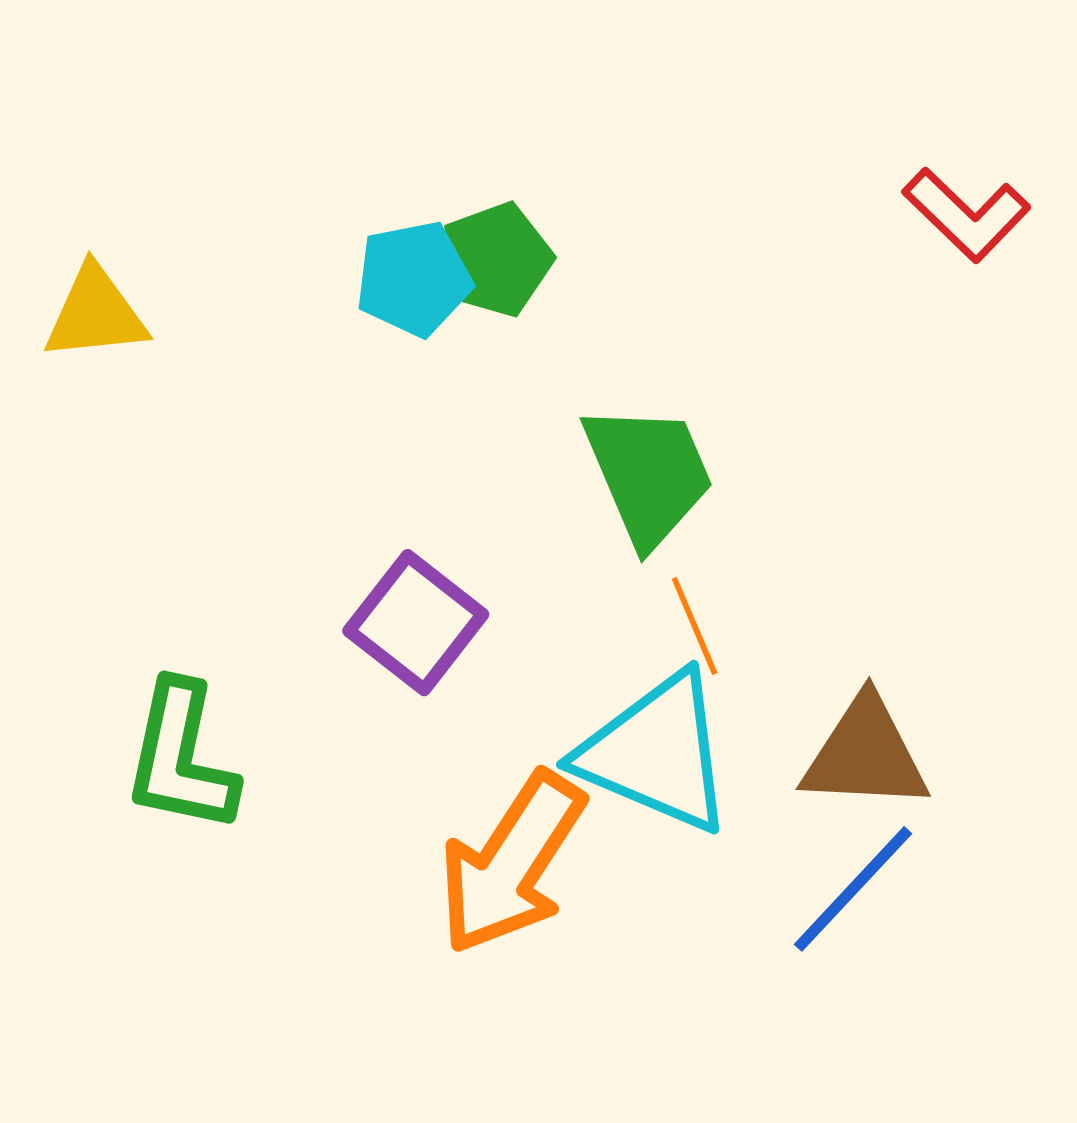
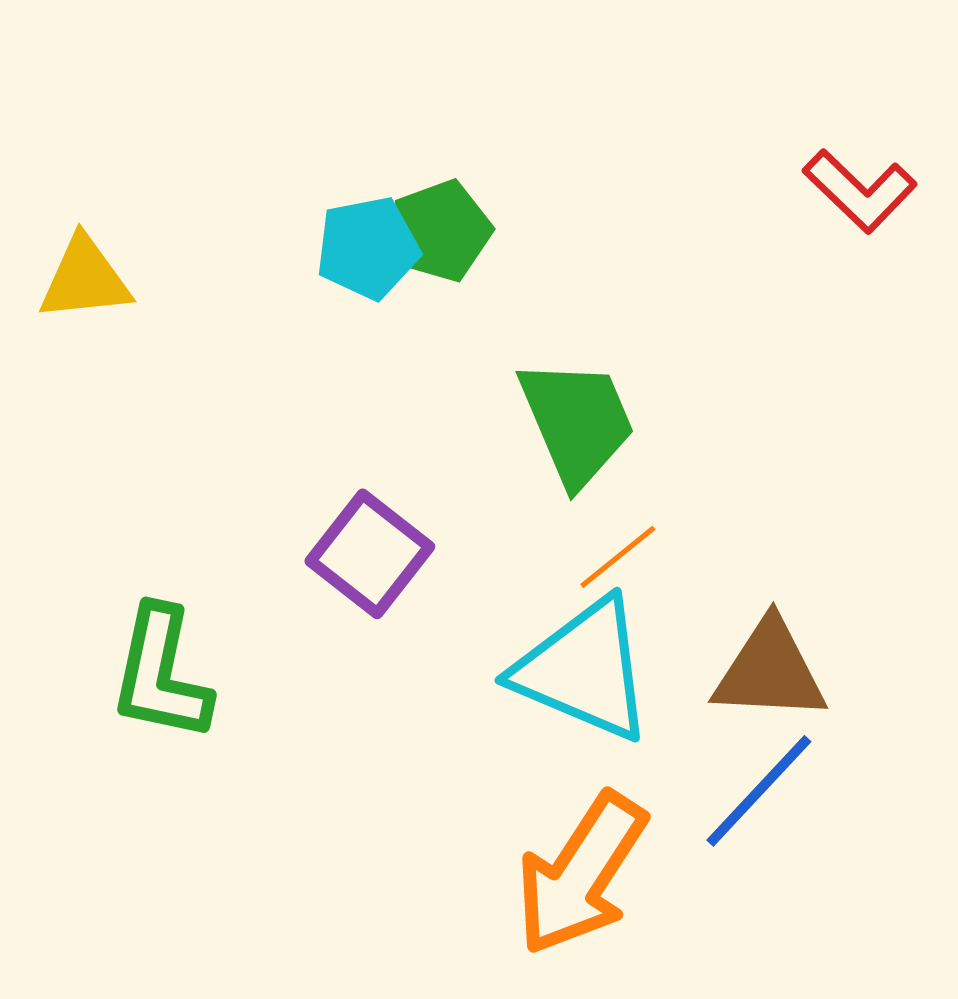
orange line: (695, 626) -> (618, 557), turned 74
orange arrow: (511, 863) -> (581, 874), moved

